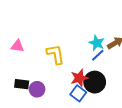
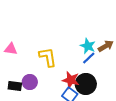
red star: (79, 78) -> (71, 80), turned 30
purple circle: (37, 89) -> (30, 82), moved

